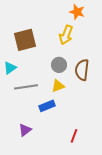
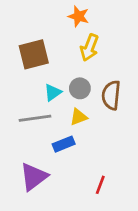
orange star: (77, 12) -> (79, 16), moved
cyan triangle: (10, 68) -> (53, 92), moved
purple triangle: (25, 130) -> (34, 177), size x1.6

